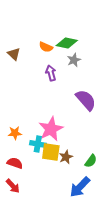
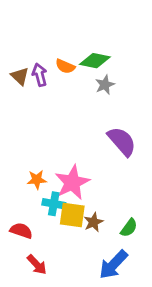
purple arrow: (51, 73) -> (40, 75), moved
orange star: (15, 133) -> (37, 180), moved
red arrow: (13, 186) -> (37, 265), moved

